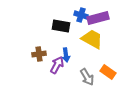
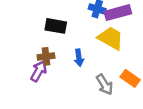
black rectangle: (61, 26) -> (56, 26), moved
purple arrow: (57, 65) -> (39, 71), moved

